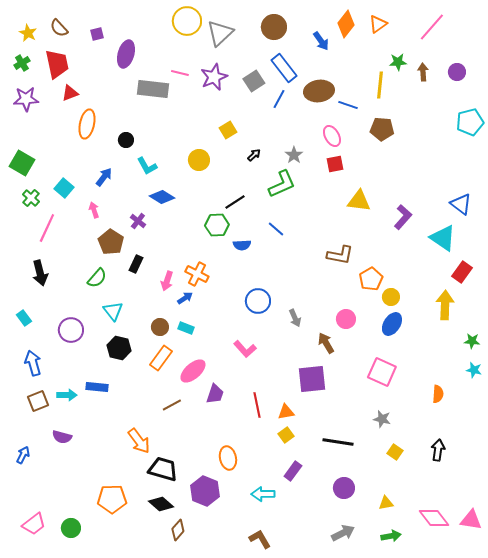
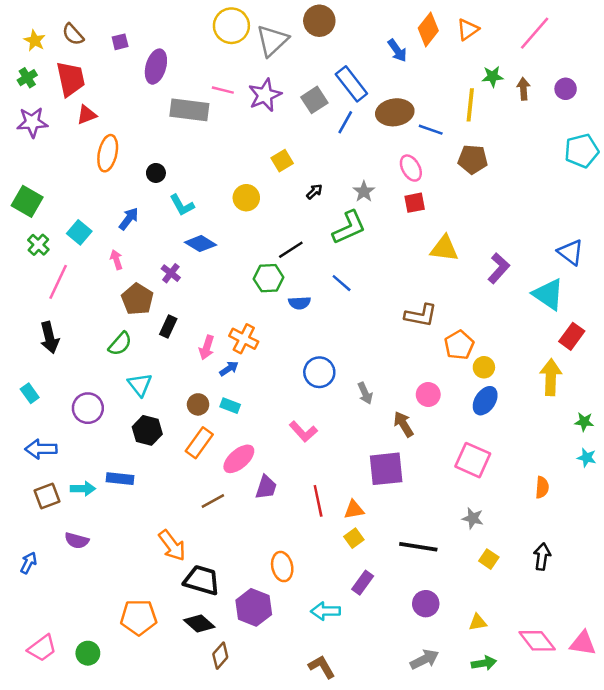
brown circle: (274, 27) -> (319, 21), moved
blue arrow: (33, 363) -> (41, 449), turned -75

